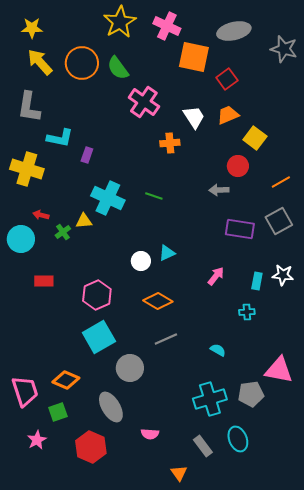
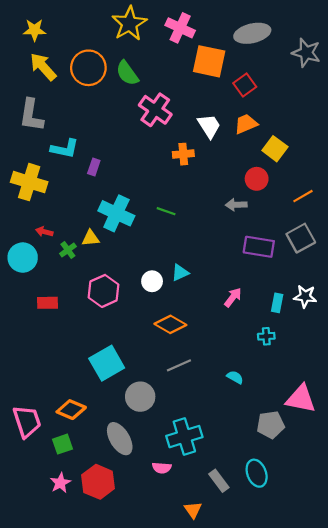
pink hexagon: (97, 295) -> (104, 291), moved
cyan cross: (210, 399) -> (184, 437), moved
pink star: (37, 440) -> (60, 483), moved

